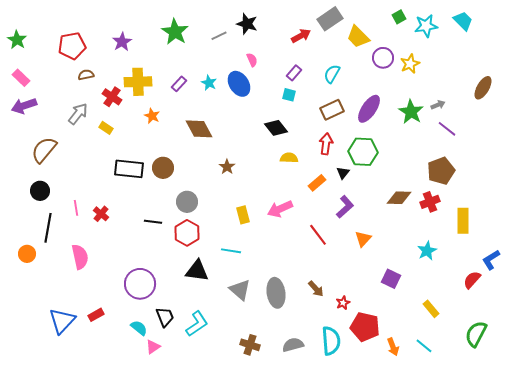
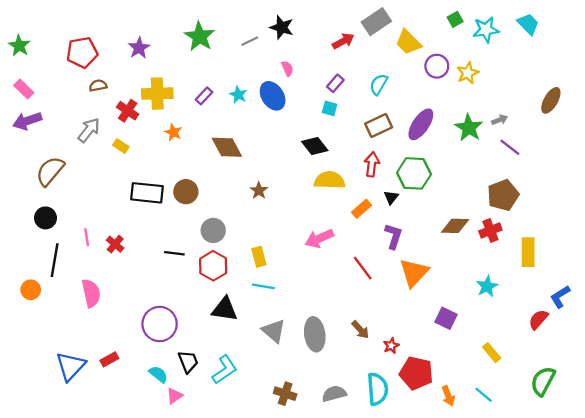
yellow semicircle: (289, 158) -> (330, 180), size x1.5
purple L-shape: (345, 207) -> (393, 236), turned -30
yellow rectangle: (243, 215) -> (259, 257), moved
orange triangle: (363, 239) -> (414, 273), size x1.6

